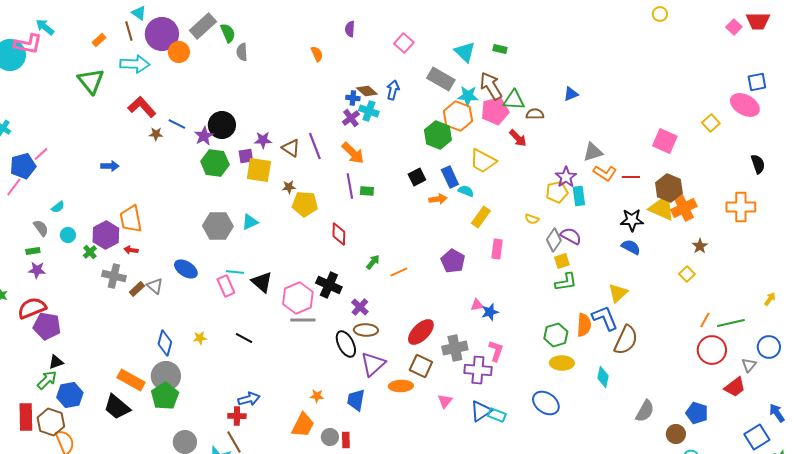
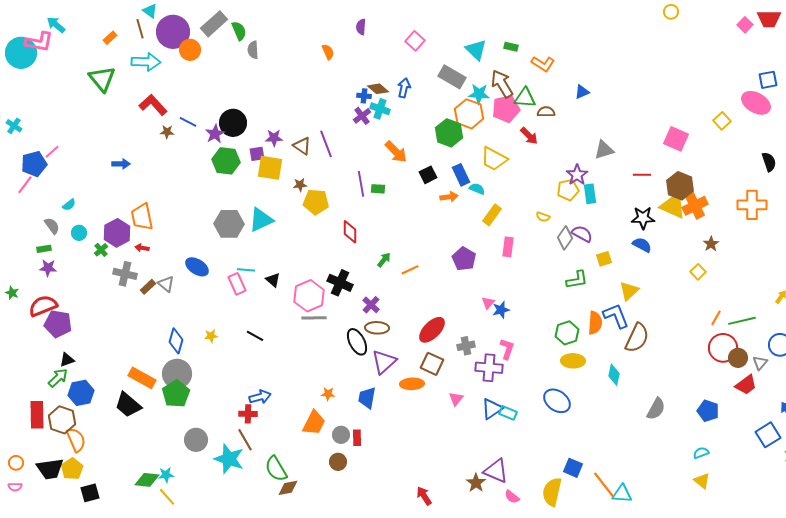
orange arrow: (353, 153) -> (396, 152), moved
orange L-shape: (605, 173) -> (543, 64), moved
cyan triangle: (250, 222) -> (261, 220), size x1.5
yellow square: (562, 261) -> (604, 259), moved
black triangle: (262, 282) -> (273, 280), size x0.7
pink triangle: (477, 305) -> (488, 303), turned -40
gray cross: (455, 348) -> (466, 346), size x0.7
brown circle: (676, 434) -> (738, 358), moved

